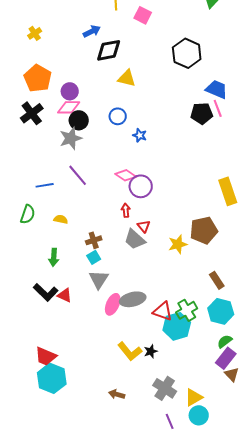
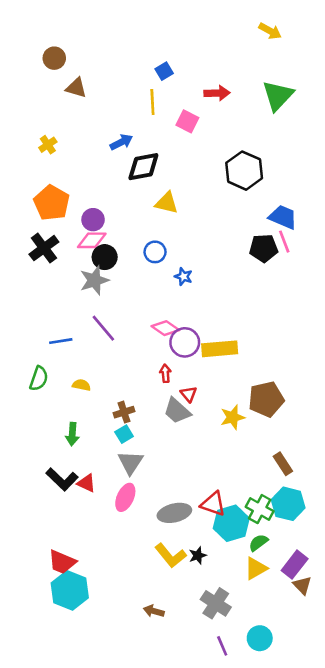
yellow rectangle: (228, 191) -> (220, 349), moved, turned -76
gray ellipse: (133, 299) -> (174, 513), moved
pink ellipse: (113, 304) -> (125, 497), moved
green cross: (187, 310) -> (260, 509), moved, turned -30
green semicircle: (225, 341) -> (258, 543), moved
yellow triangle: (194, 397) -> (256, 568), moved

